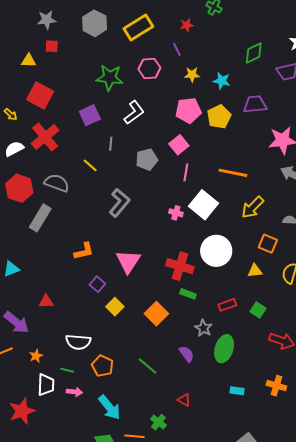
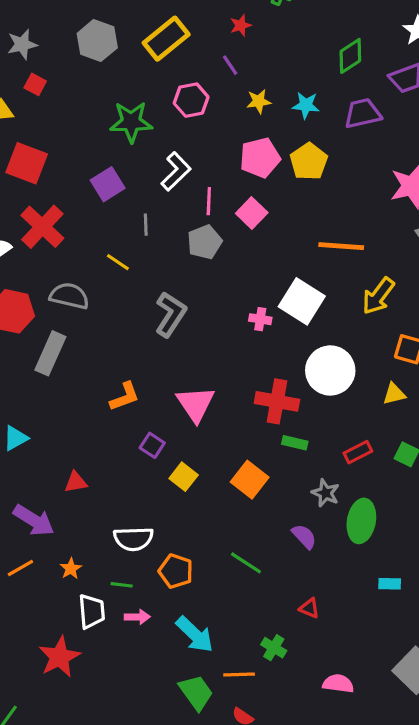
red square: (52, 46) -> (35, 84), turned 32
purple trapezoid: (255, 104) -> (363, 113), moved
pink line: (186, 172) -> (209, 201), moved

